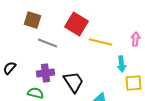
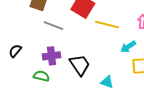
cyan arrow: (122, 64) -> (128, 47), turned 63

